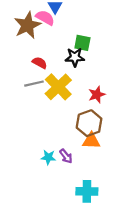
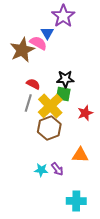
green square: (82, 43) -> (63, 94), moved
gray line: (34, 84) -> (28, 103), turned -60
brown hexagon: (89, 123) -> (49, 128), moved

